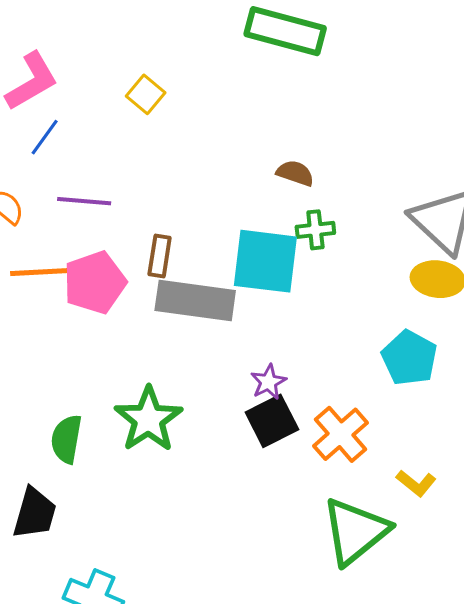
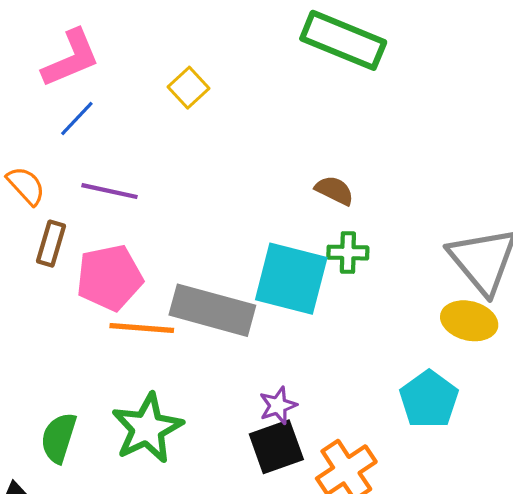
brown rectangle: (160, 256) -> (51, 244), moved
orange line: (41, 272) -> (142, 328), moved

